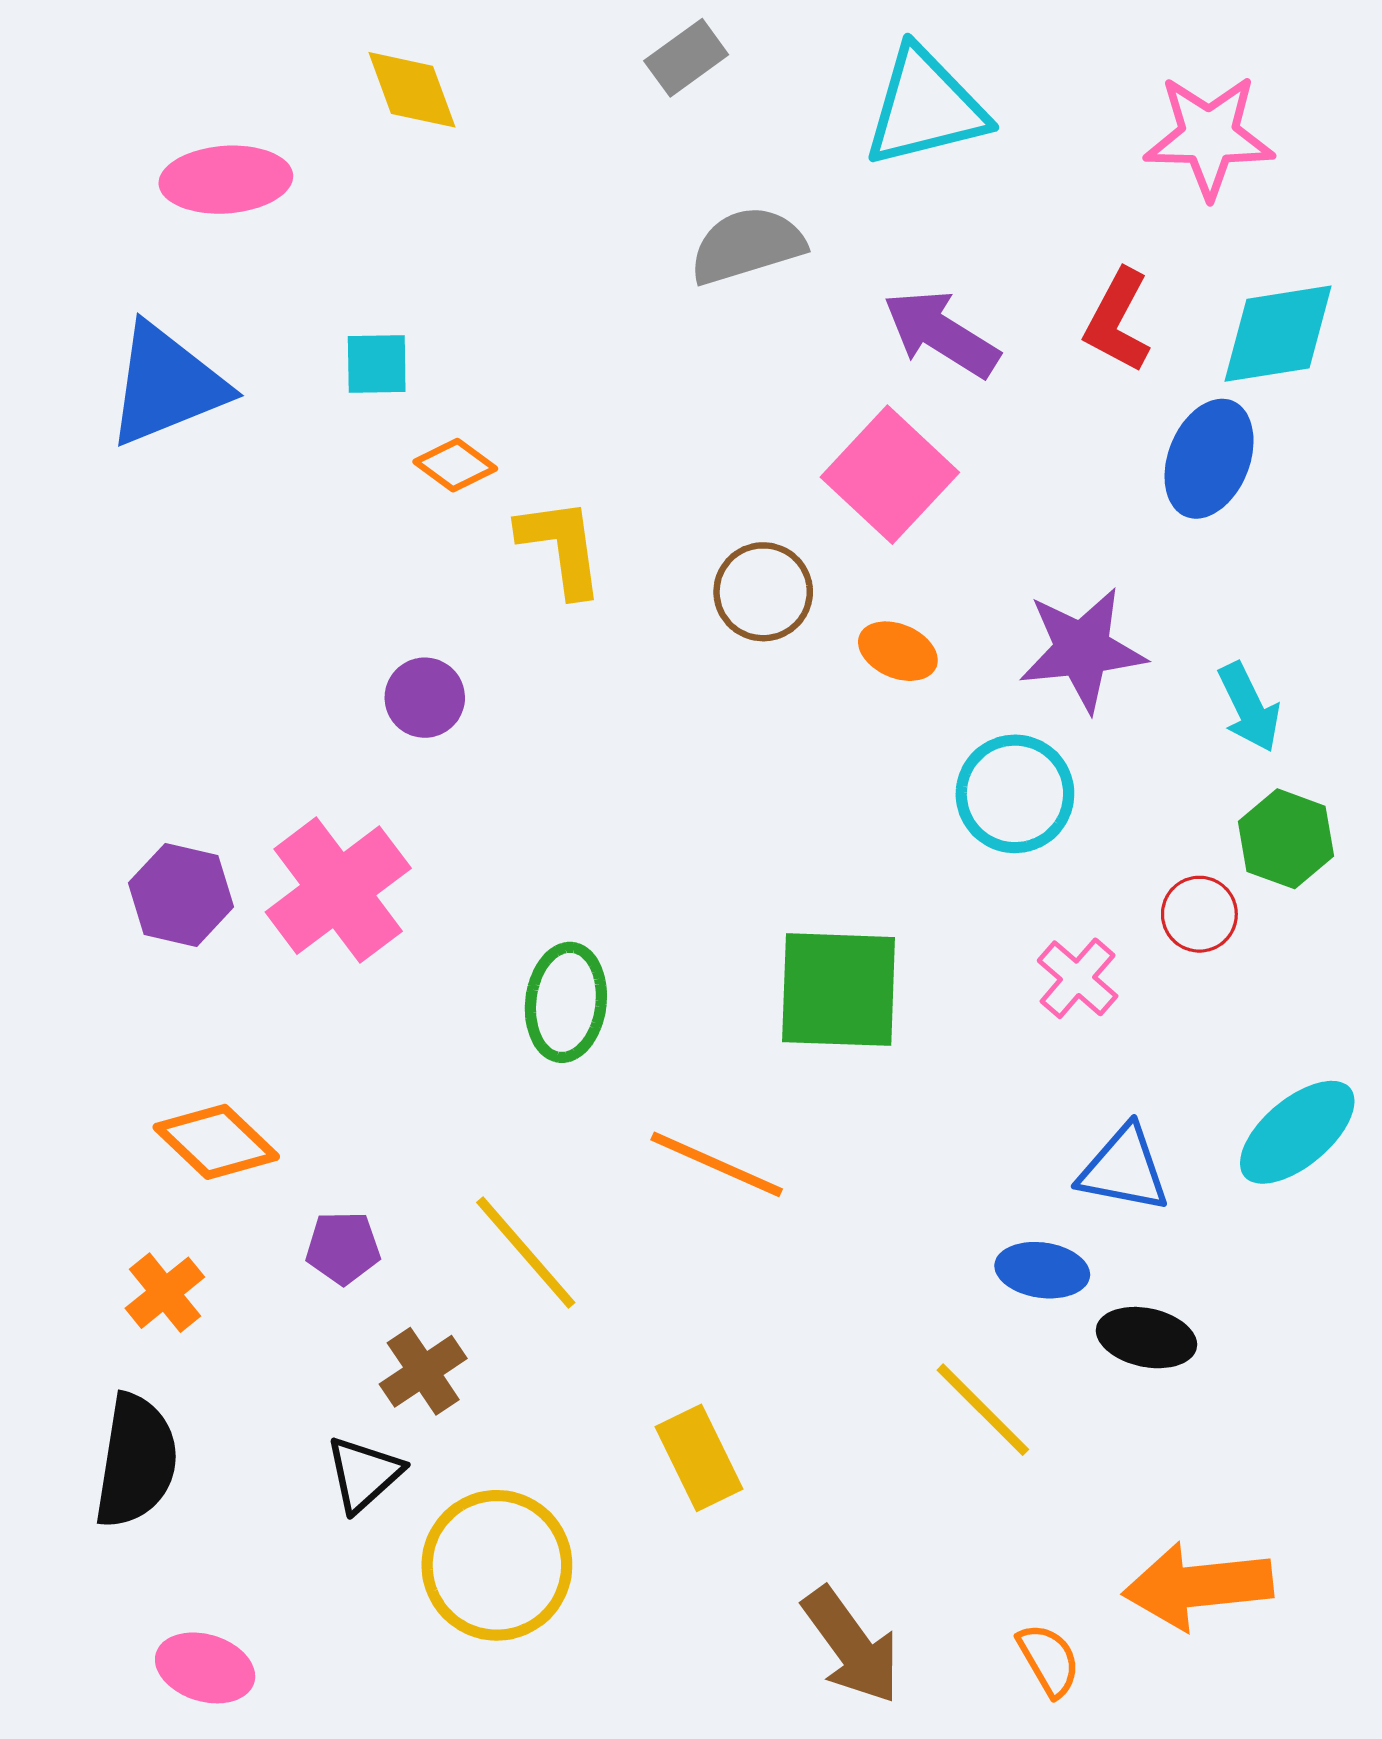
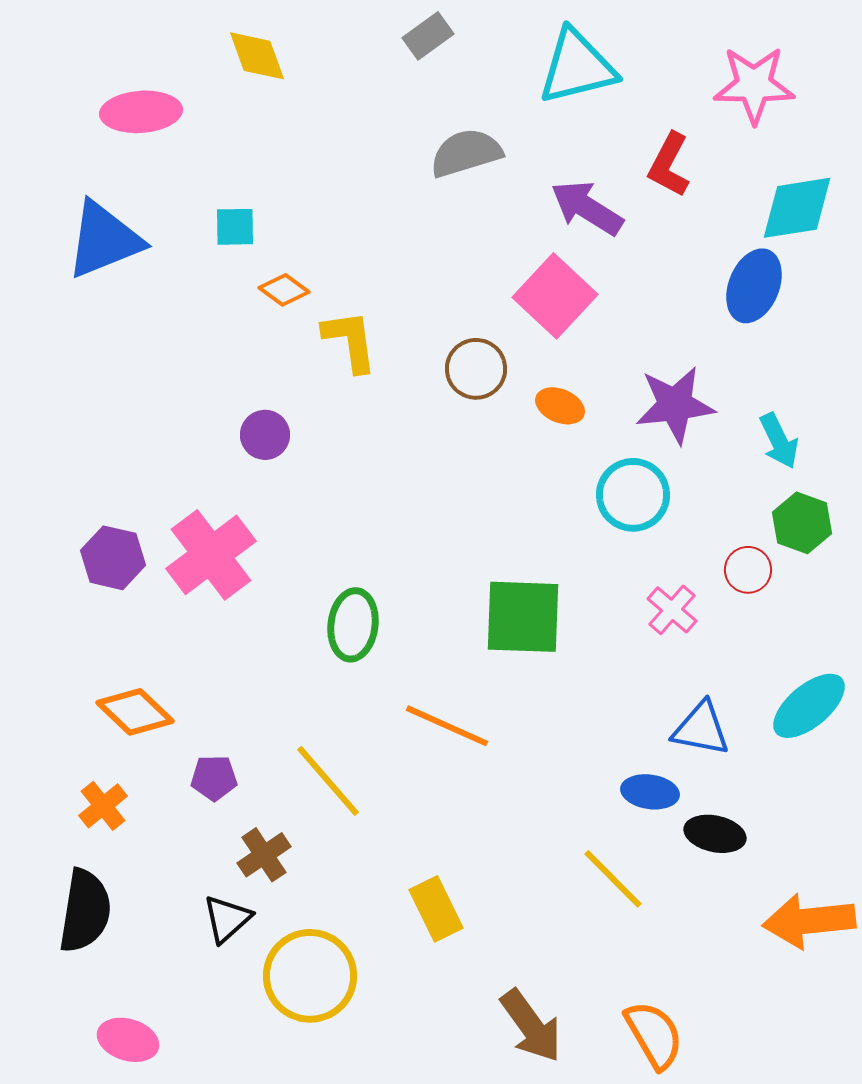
red L-shape: (1118, 321) -> (669, 165), moved
orange arrow: (1198, 1586) -> (809, 921), moved
orange semicircle: (1049, 1660) -> (654, 1035), size x1.5

